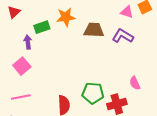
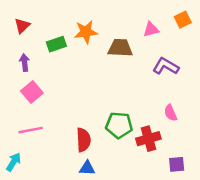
pink triangle: (127, 12) -> (151, 29), moved, turned -32
purple L-shape: (123, 36) -> (166, 66), moved
purple arrow: (28, 42) -> (25, 63), moved

